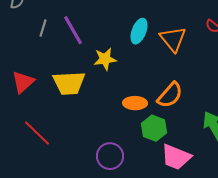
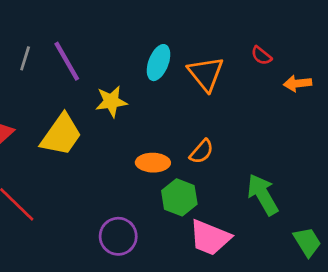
yellow trapezoid: (69, 83) -> (61, 135), turned -52
orange semicircle: (170, 95) -> (202, 151), size x0.7

